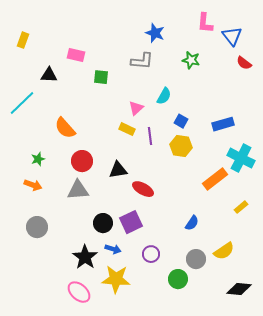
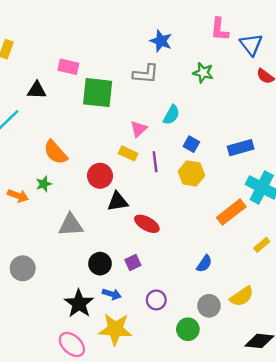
green square: (101, 77) -> (98, 93), size x1.8
green star: (38, 159) -> (44, 184), moved
red circle: (82, 161) -> (100, 176), moved
orange arrow: (33, 185) -> (18, 196), moved
purple square: (131, 222) -> (133, 262), size x0.6

